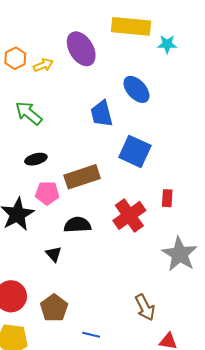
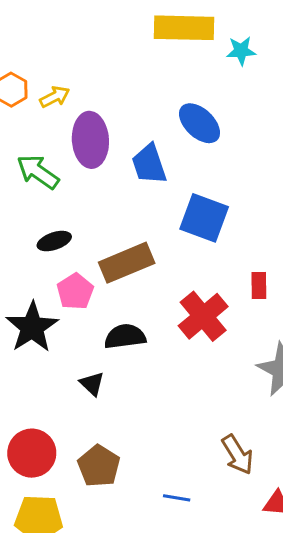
purple ellipse: (81, 49) -> (90, 140), moved, turned 32
pink pentagon: (47, 193) -> (75, 291), turned -30
blue line: (91, 335) -> (177, 498), moved

